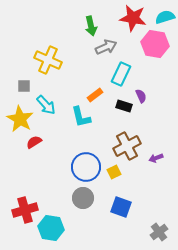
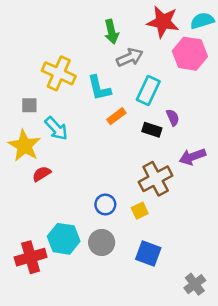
cyan L-shape: (81, 117) -> (99, 88), moved
purple arrow: (156, 158) -> (192, 157), moved, size x1.5
blue circle: (86, 167) -> (105, 204), size x0.6
cyan hexagon: (51, 228) -> (64, 239), moved

